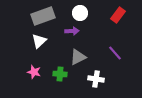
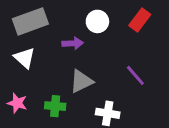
white circle: (80, 13) -> (97, 21), moved
white triangle: (39, 41) -> (25, 58), turned -35

